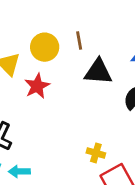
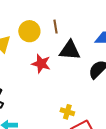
red star: (37, 86) -> (41, 64), moved, turned -30

